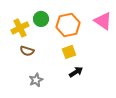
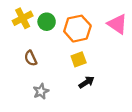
yellow cross: (20, 28) -> (23, 18), moved
brown semicircle: (27, 51) -> (31, 58), turned 48

